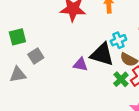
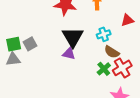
green square: (17, 37) -> (14, 44), moved
black triangle: (102, 54) -> (73, 37), moved, turned 40

